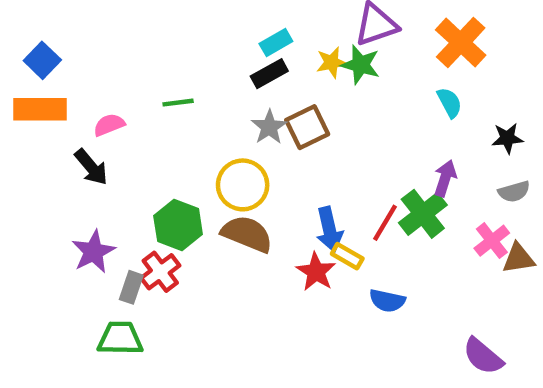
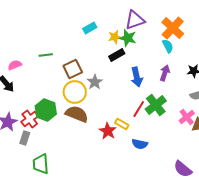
black rectangle: (269, 74) -> (117, 55), moved
cyan semicircle: (450, 103) -> (168, 46), moved
gray star: (269, 127) -> (95, 82), moved
brown square: (307, 127) -> (73, 69), moved
purple arrow: (445, 178) -> (165, 73), moved
blue arrow: (329, 229) -> (137, 77), moved
red cross: (160, 272) -> (30, 119), moved
green trapezoid: (120, 338) -> (41, 164), moved, turned -95

